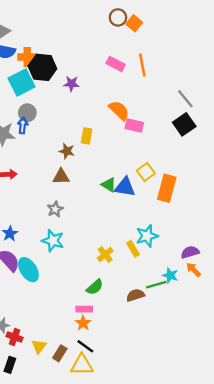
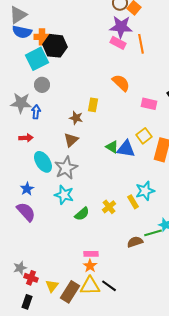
purple star: (71, 84) -> (121, 27), moved, size x1.6
blue arrow: (23, 126) -> (36, 112), moved
pink rectangle: (134, 126) -> (149, 104), moved
brown triangle: (61, 177) -> (71, 140), turned -42
gray star: (55, 209) -> (66, 168), size x1.6
cyan ellipse: (28, 270) -> (43, 162), moved
green semicircle: (95, 287) -> (82, 214), moved
black line: (85, 346) -> (109, 286), moved
brown rectangle: (60, 353) -> (70, 292), size x1.5
yellow triangle: (82, 365) -> (90, 286), moved

